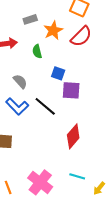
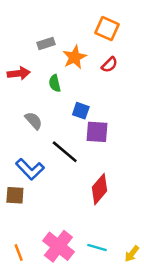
red semicircle: (81, 36) -> (109, 65), size x0.6
blue L-shape: (17, 106) -> (30, 169), moved
cyan line: (77, 176) -> (97, 247), moved

